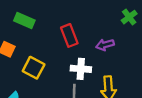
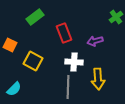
green rectangle: (24, 21) -> (35, 17), moved, turned -60

